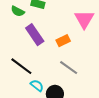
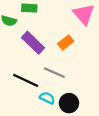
gray line: (69, 68) -> (54, 73), moved

